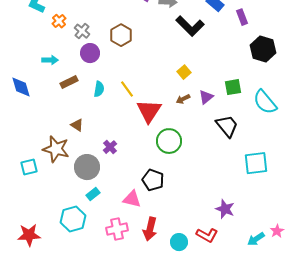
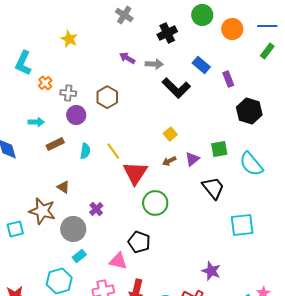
gray cross: (82, 31) -> (68, 93), turned -35

